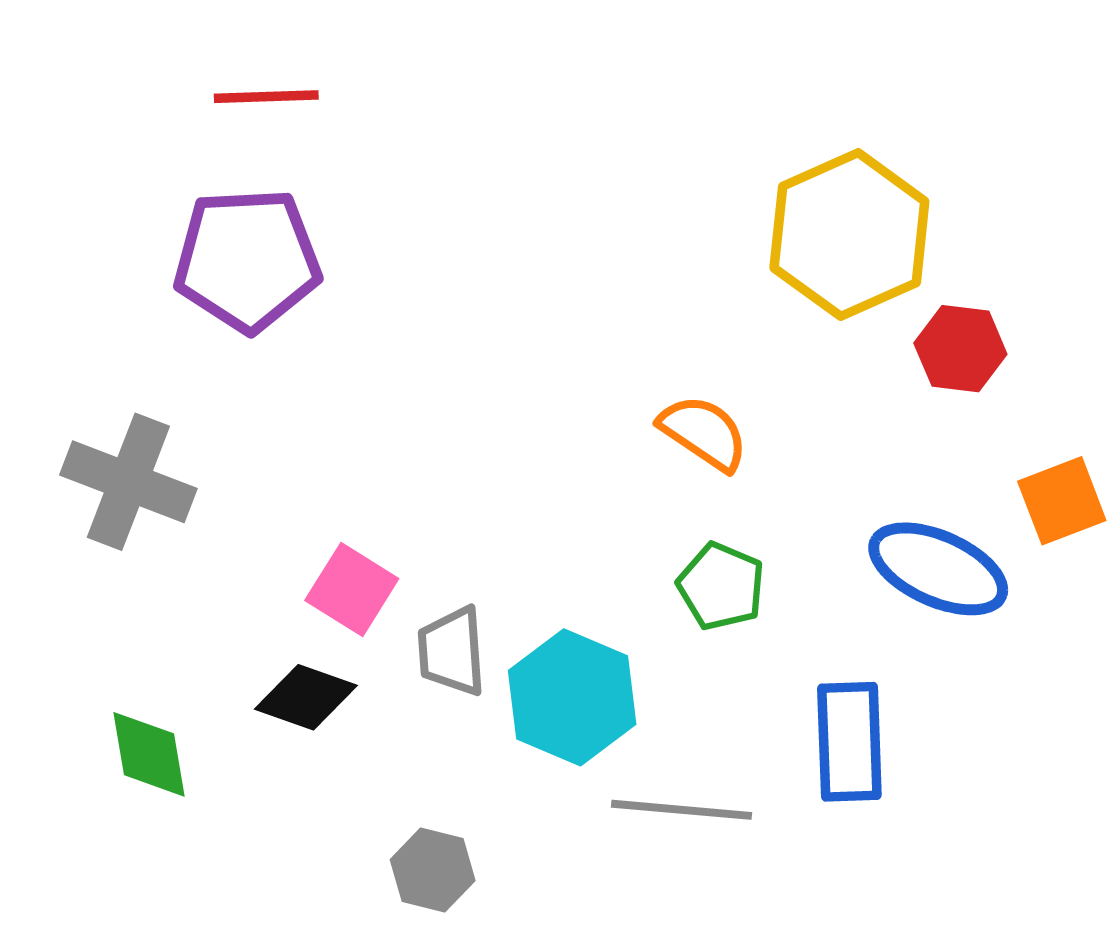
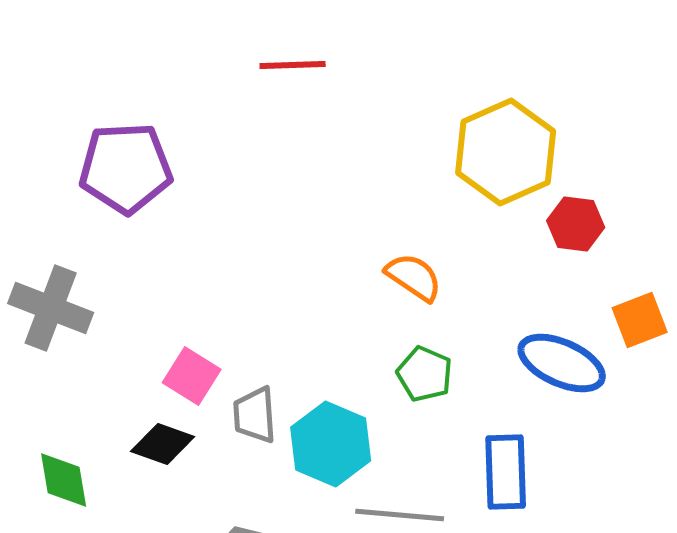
red line: (266, 97) -> (293, 65), moved

